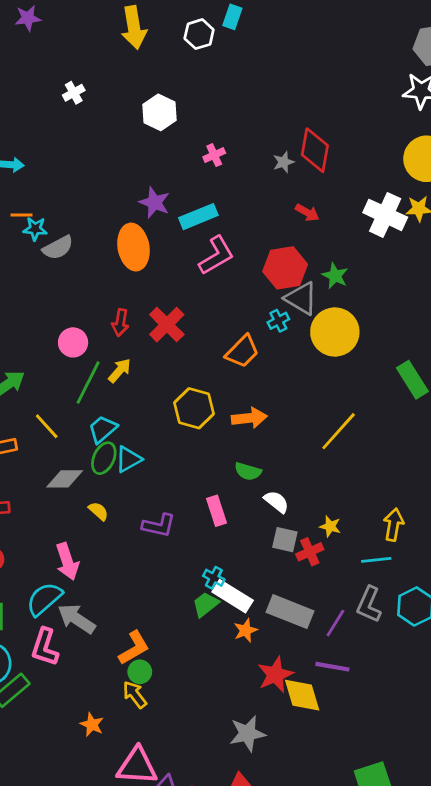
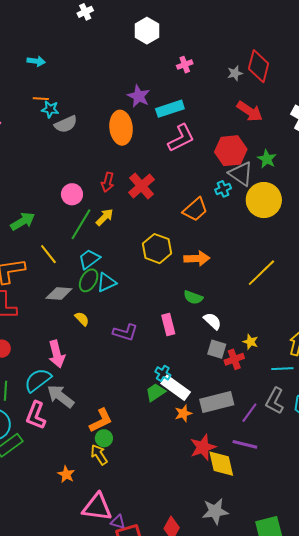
red arrow: (307, 213) -> (250, 111), size x1.5
gray rectangle: (290, 612) -> (217, 402), turned -40
gray star: (247, 733) -> (215, 511), moved

